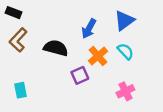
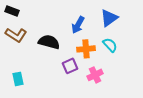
brown L-shape: (18, 40) -> (16, 35), turned -100
orange cross: (98, 56) -> (86, 49), turned 36
pink cross: (125, 91) -> (95, 75), moved

